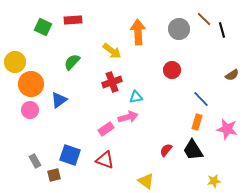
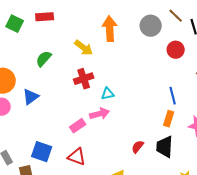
red circle: (172, 70) -> (176, 50), moved
blue line: (201, 99) -> (173, 96), turned 30
black trapezoid: (193, 150) -> (165, 147), turned 35

